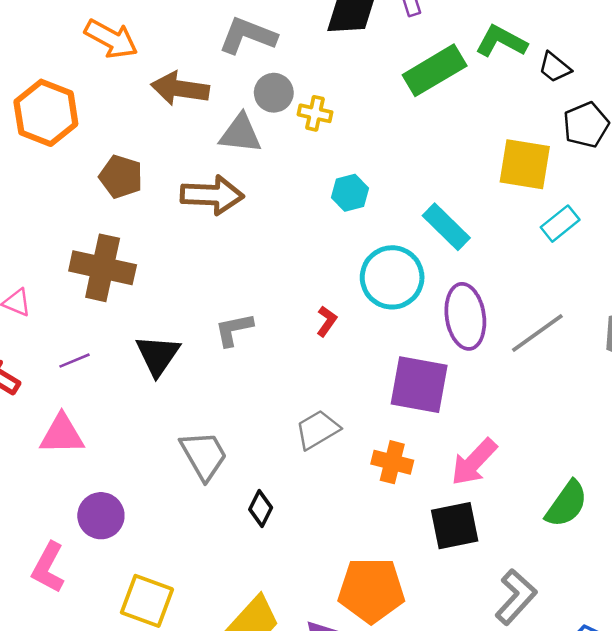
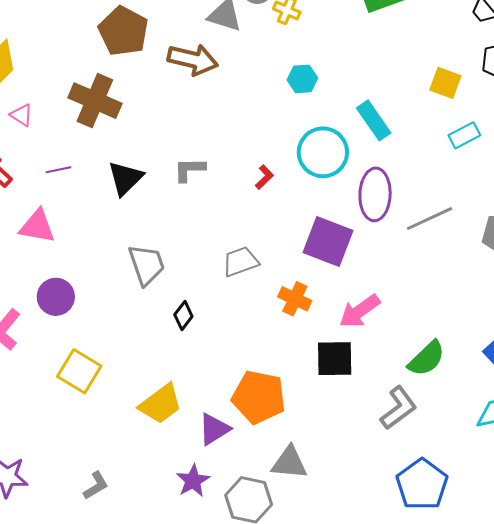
yellow square: (525, 164) -> (445, 83), size x0.7
brown pentagon: (121, 177) -> (123, 31), size x1.4
gray L-shape: (516, 597) -> (399, 408), moved

